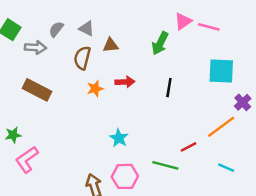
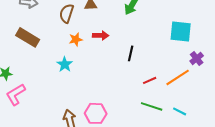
black line: (169, 88) -> (131, 53), moved
cyan star: (119, 138) -> (65, 64), moved
red line: (188, 147) -> (150, 80), moved
green line: (165, 165) -> (152, 106), moved

